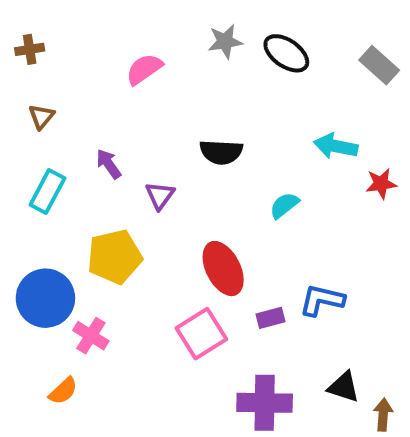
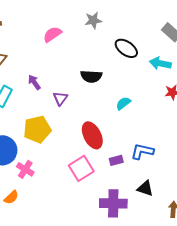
black ellipse: (286, 53) -> (126, 48), moved
cyan arrow: (336, 146) -> (160, 63), moved
black triangle: (344, 387) -> (145, 188), moved

